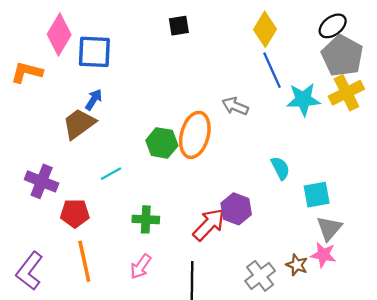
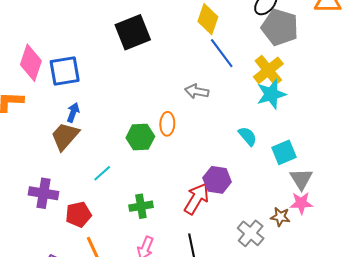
black square: (179, 26) -> (133, 32), size x1.8
yellow cross: (346, 93) -> (268, 70), moved
cyan star: (303, 99) -> (271, 94), moved
orange ellipse: (195, 135) -> (167, 124), size x0.6

